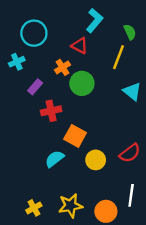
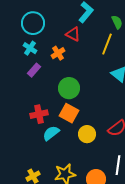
cyan cross: (17, 62) -> (30, 48), moved, turned -32
green circle: (82, 83) -> (69, 88), moved
red cross: (51, 111) -> (39, 114), moved

